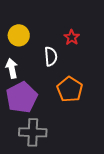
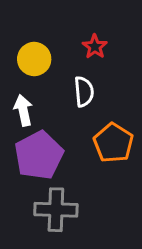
red star: (72, 37) -> (95, 47), moved

